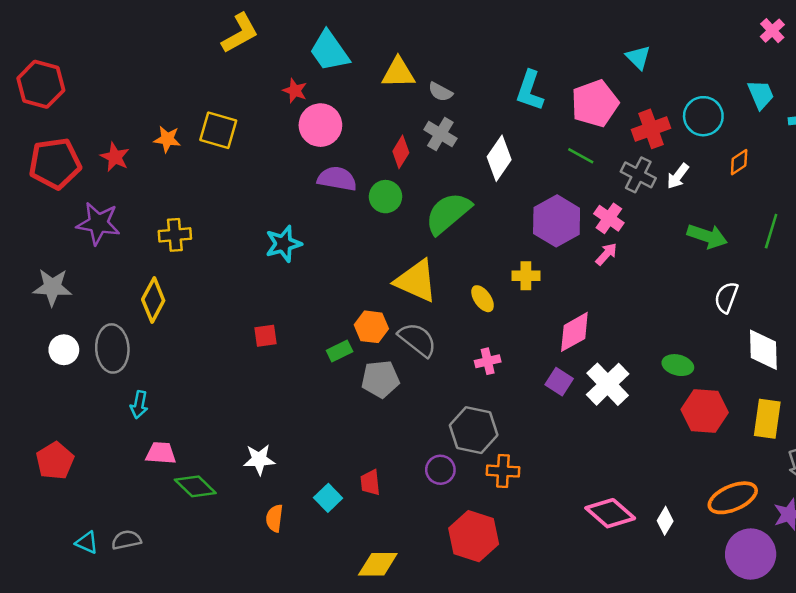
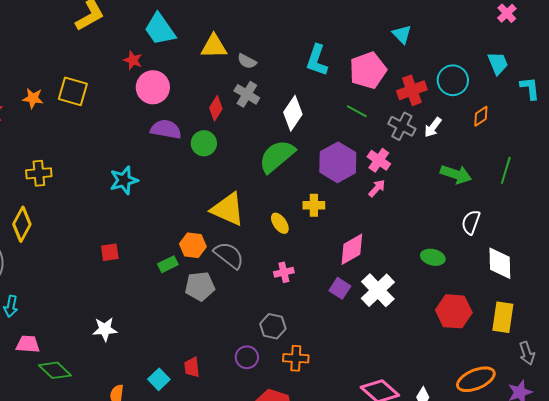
green semicircle: (448, 213) -> (277, 156), moved
green ellipse: (678, 365) -> (433, 257), moved
gray hexagon: (474, 430) -> (273, 326), size x0.7
white star: (259, 460) -> (105, 329), moved

